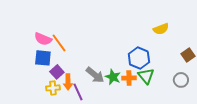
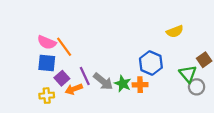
green triangle: (146, 76) -> (188, 74), moved
orange arrow: (68, 82) -> (74, 89), turned 70
yellow cross: (53, 88) -> (47, 96), moved
purple line: (78, 92) -> (85, 76), moved

